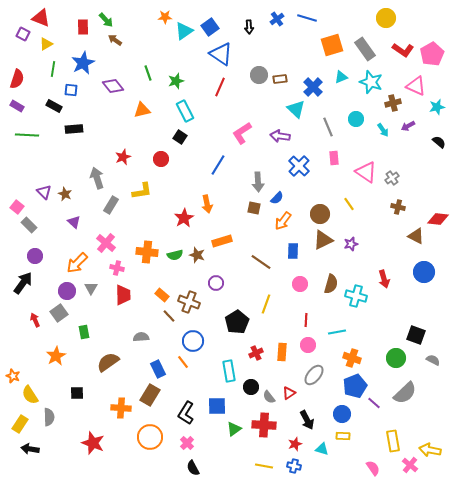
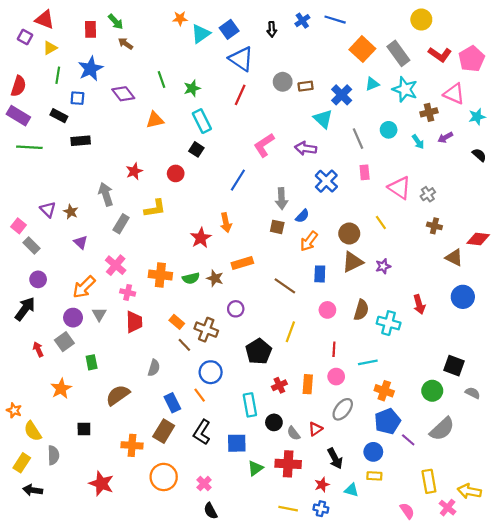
orange square: (332, 45) -> (362, 49), turned -30
purple rectangle: (17, 106) -> (18, 116), size x1.5
gray semicircle: (141, 337) -> (154, 368), turned 112
black L-shape: (186, 413) -> (202, 432), moved

